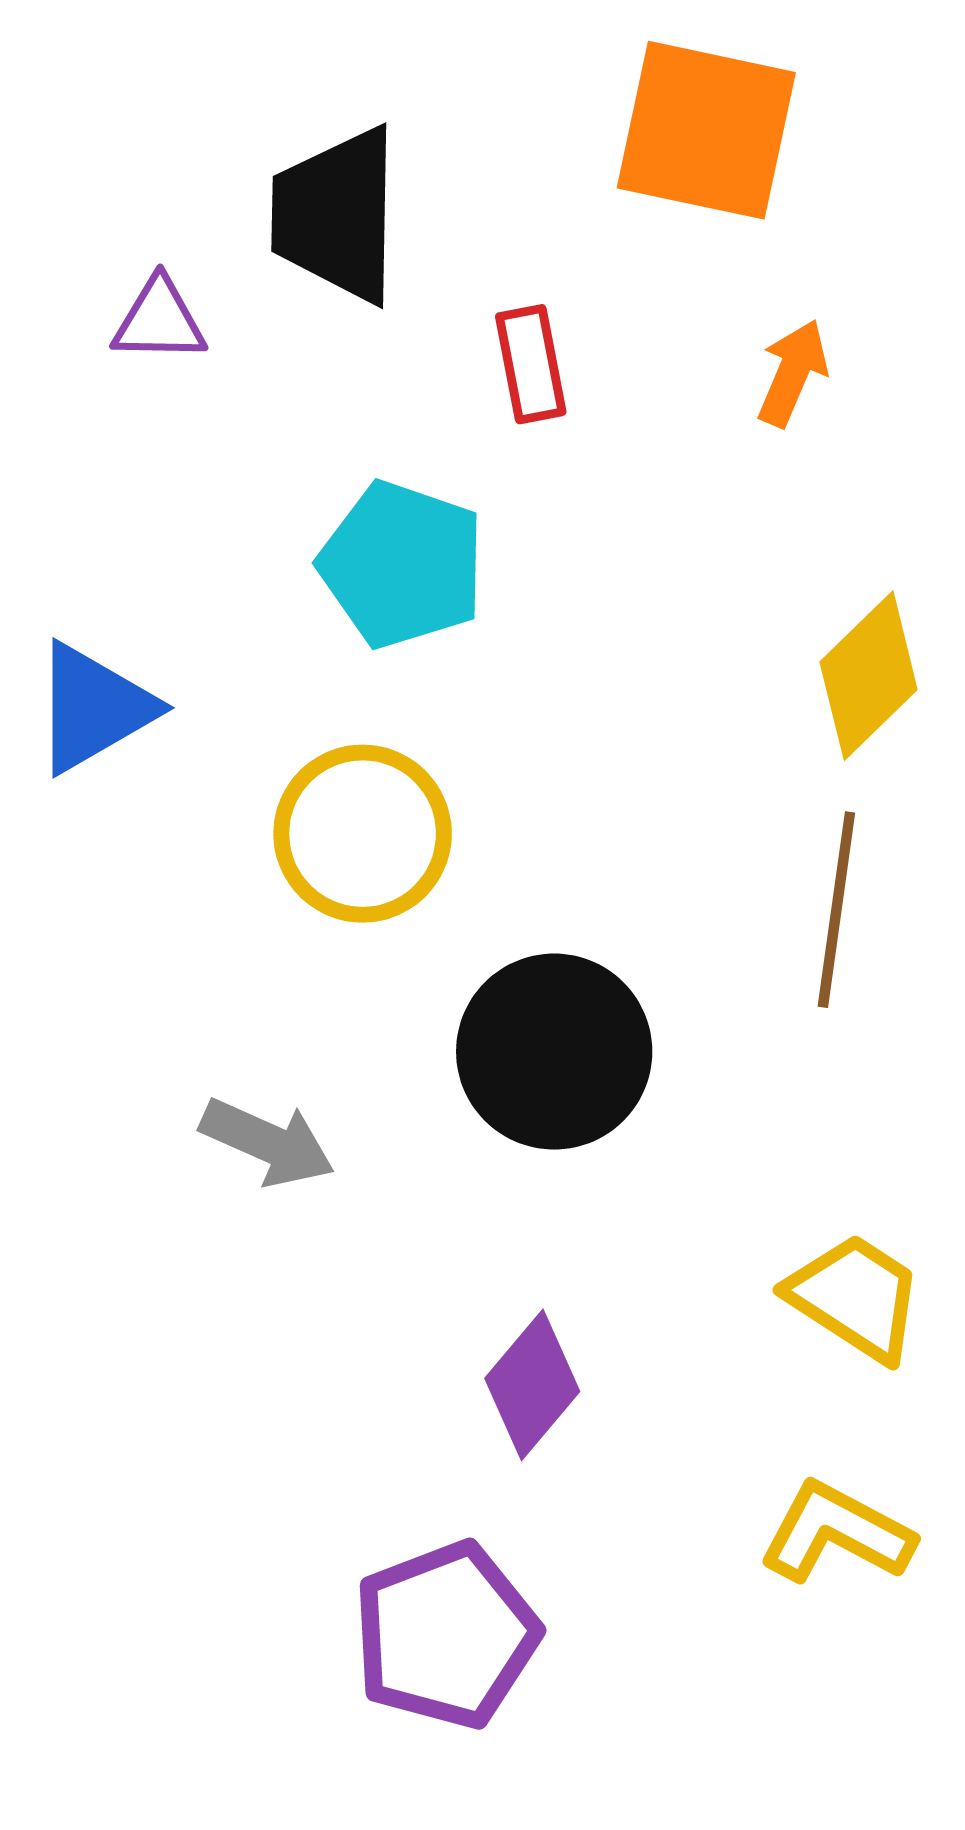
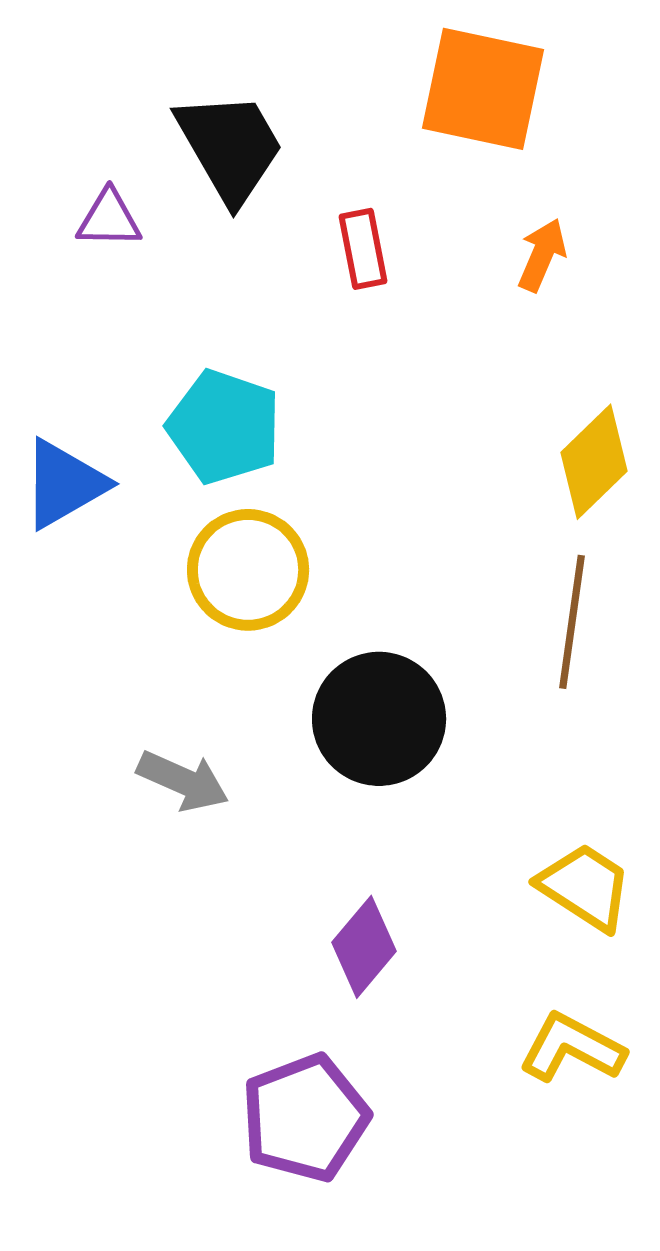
black trapezoid: (336, 215) -> (230, 147), turned 149
cyan pentagon: (402, 565) -> (224, 427), moved

